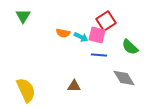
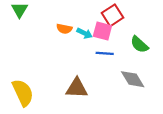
brown triangle: (74, 86) -> (77, 88), size x1.5

